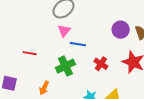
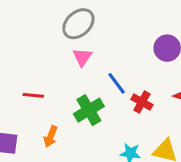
blue line: (78, 44) -> (117, 83), moved, turned 49
orange arrow: (44, 88) -> (51, 137), moved

